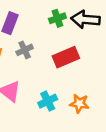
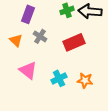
gray cross: (25, 50) -> (40, 36), turned -32

